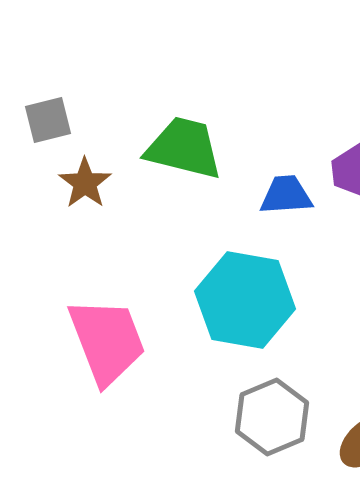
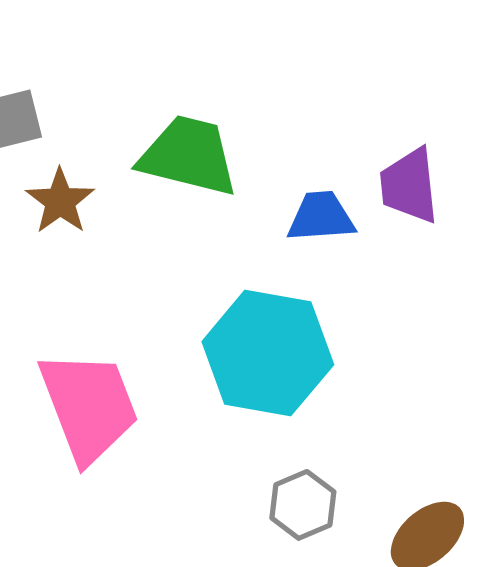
gray hexagon: (272, 417) -> (303, 505), size x0.7

